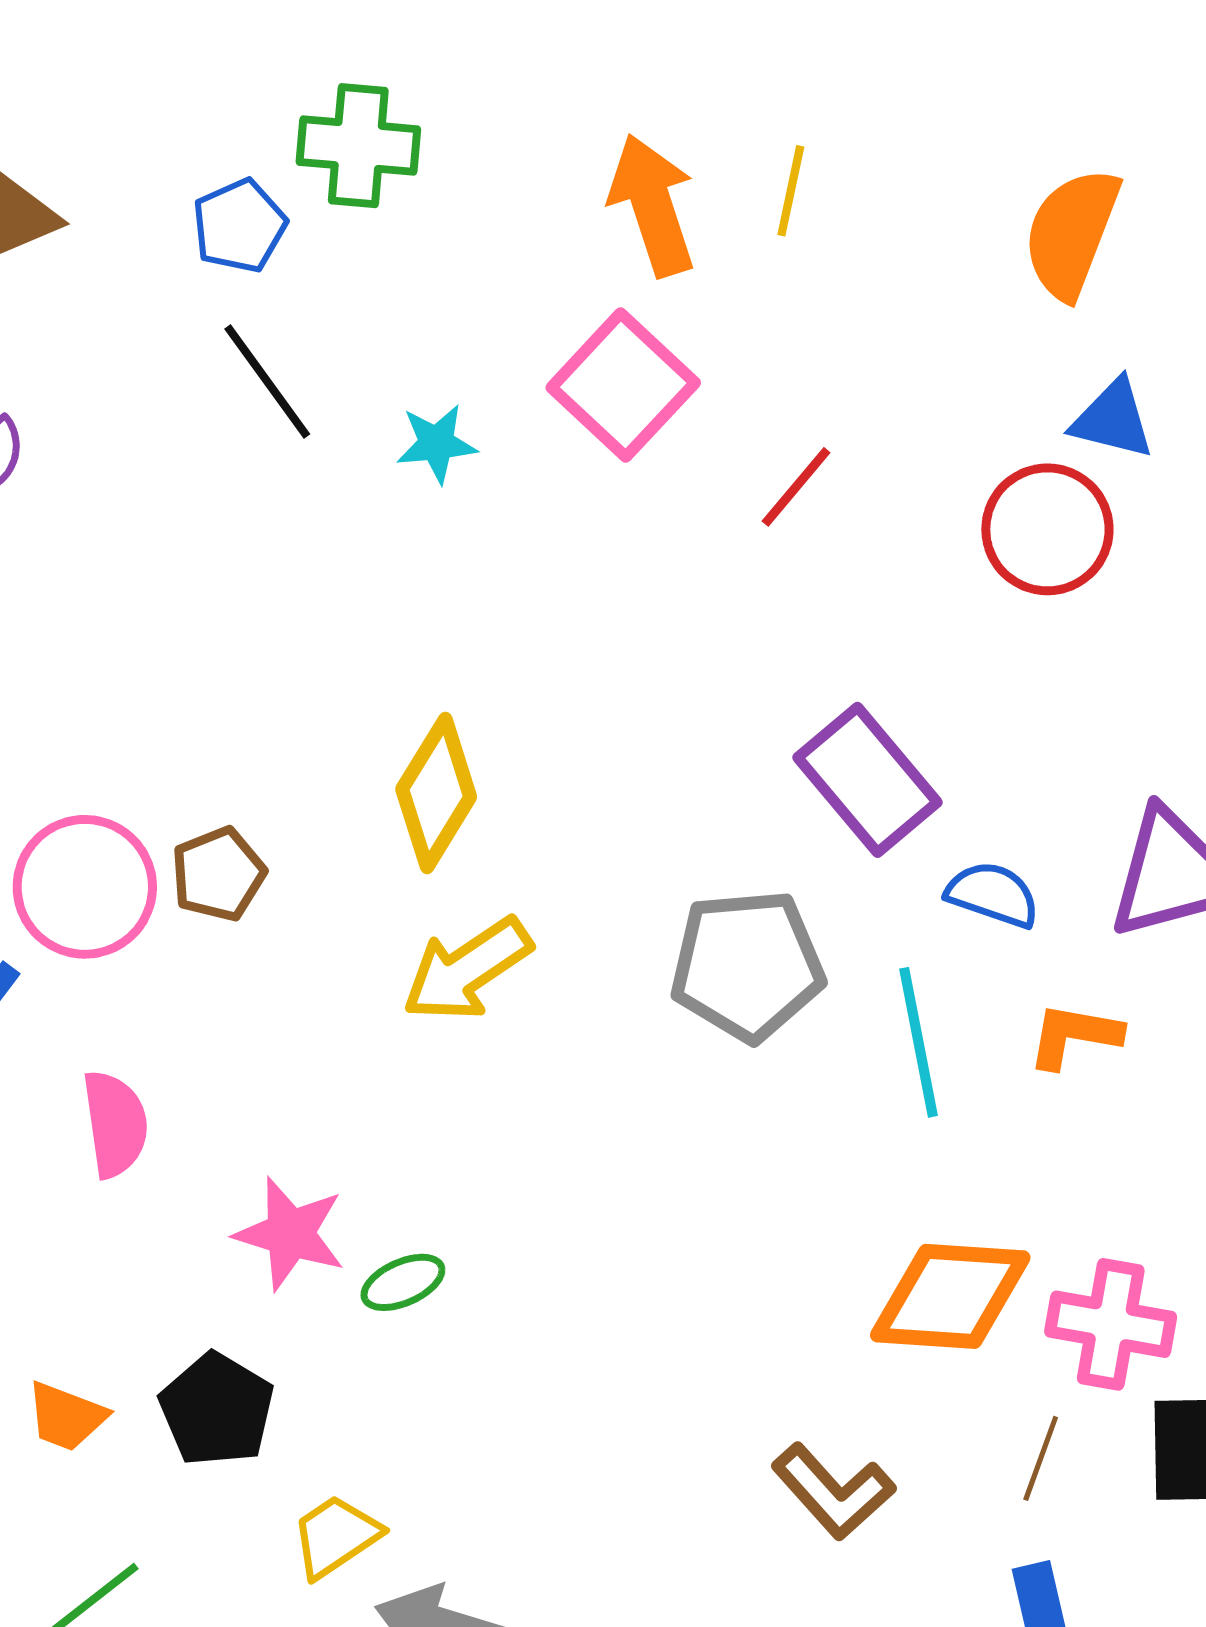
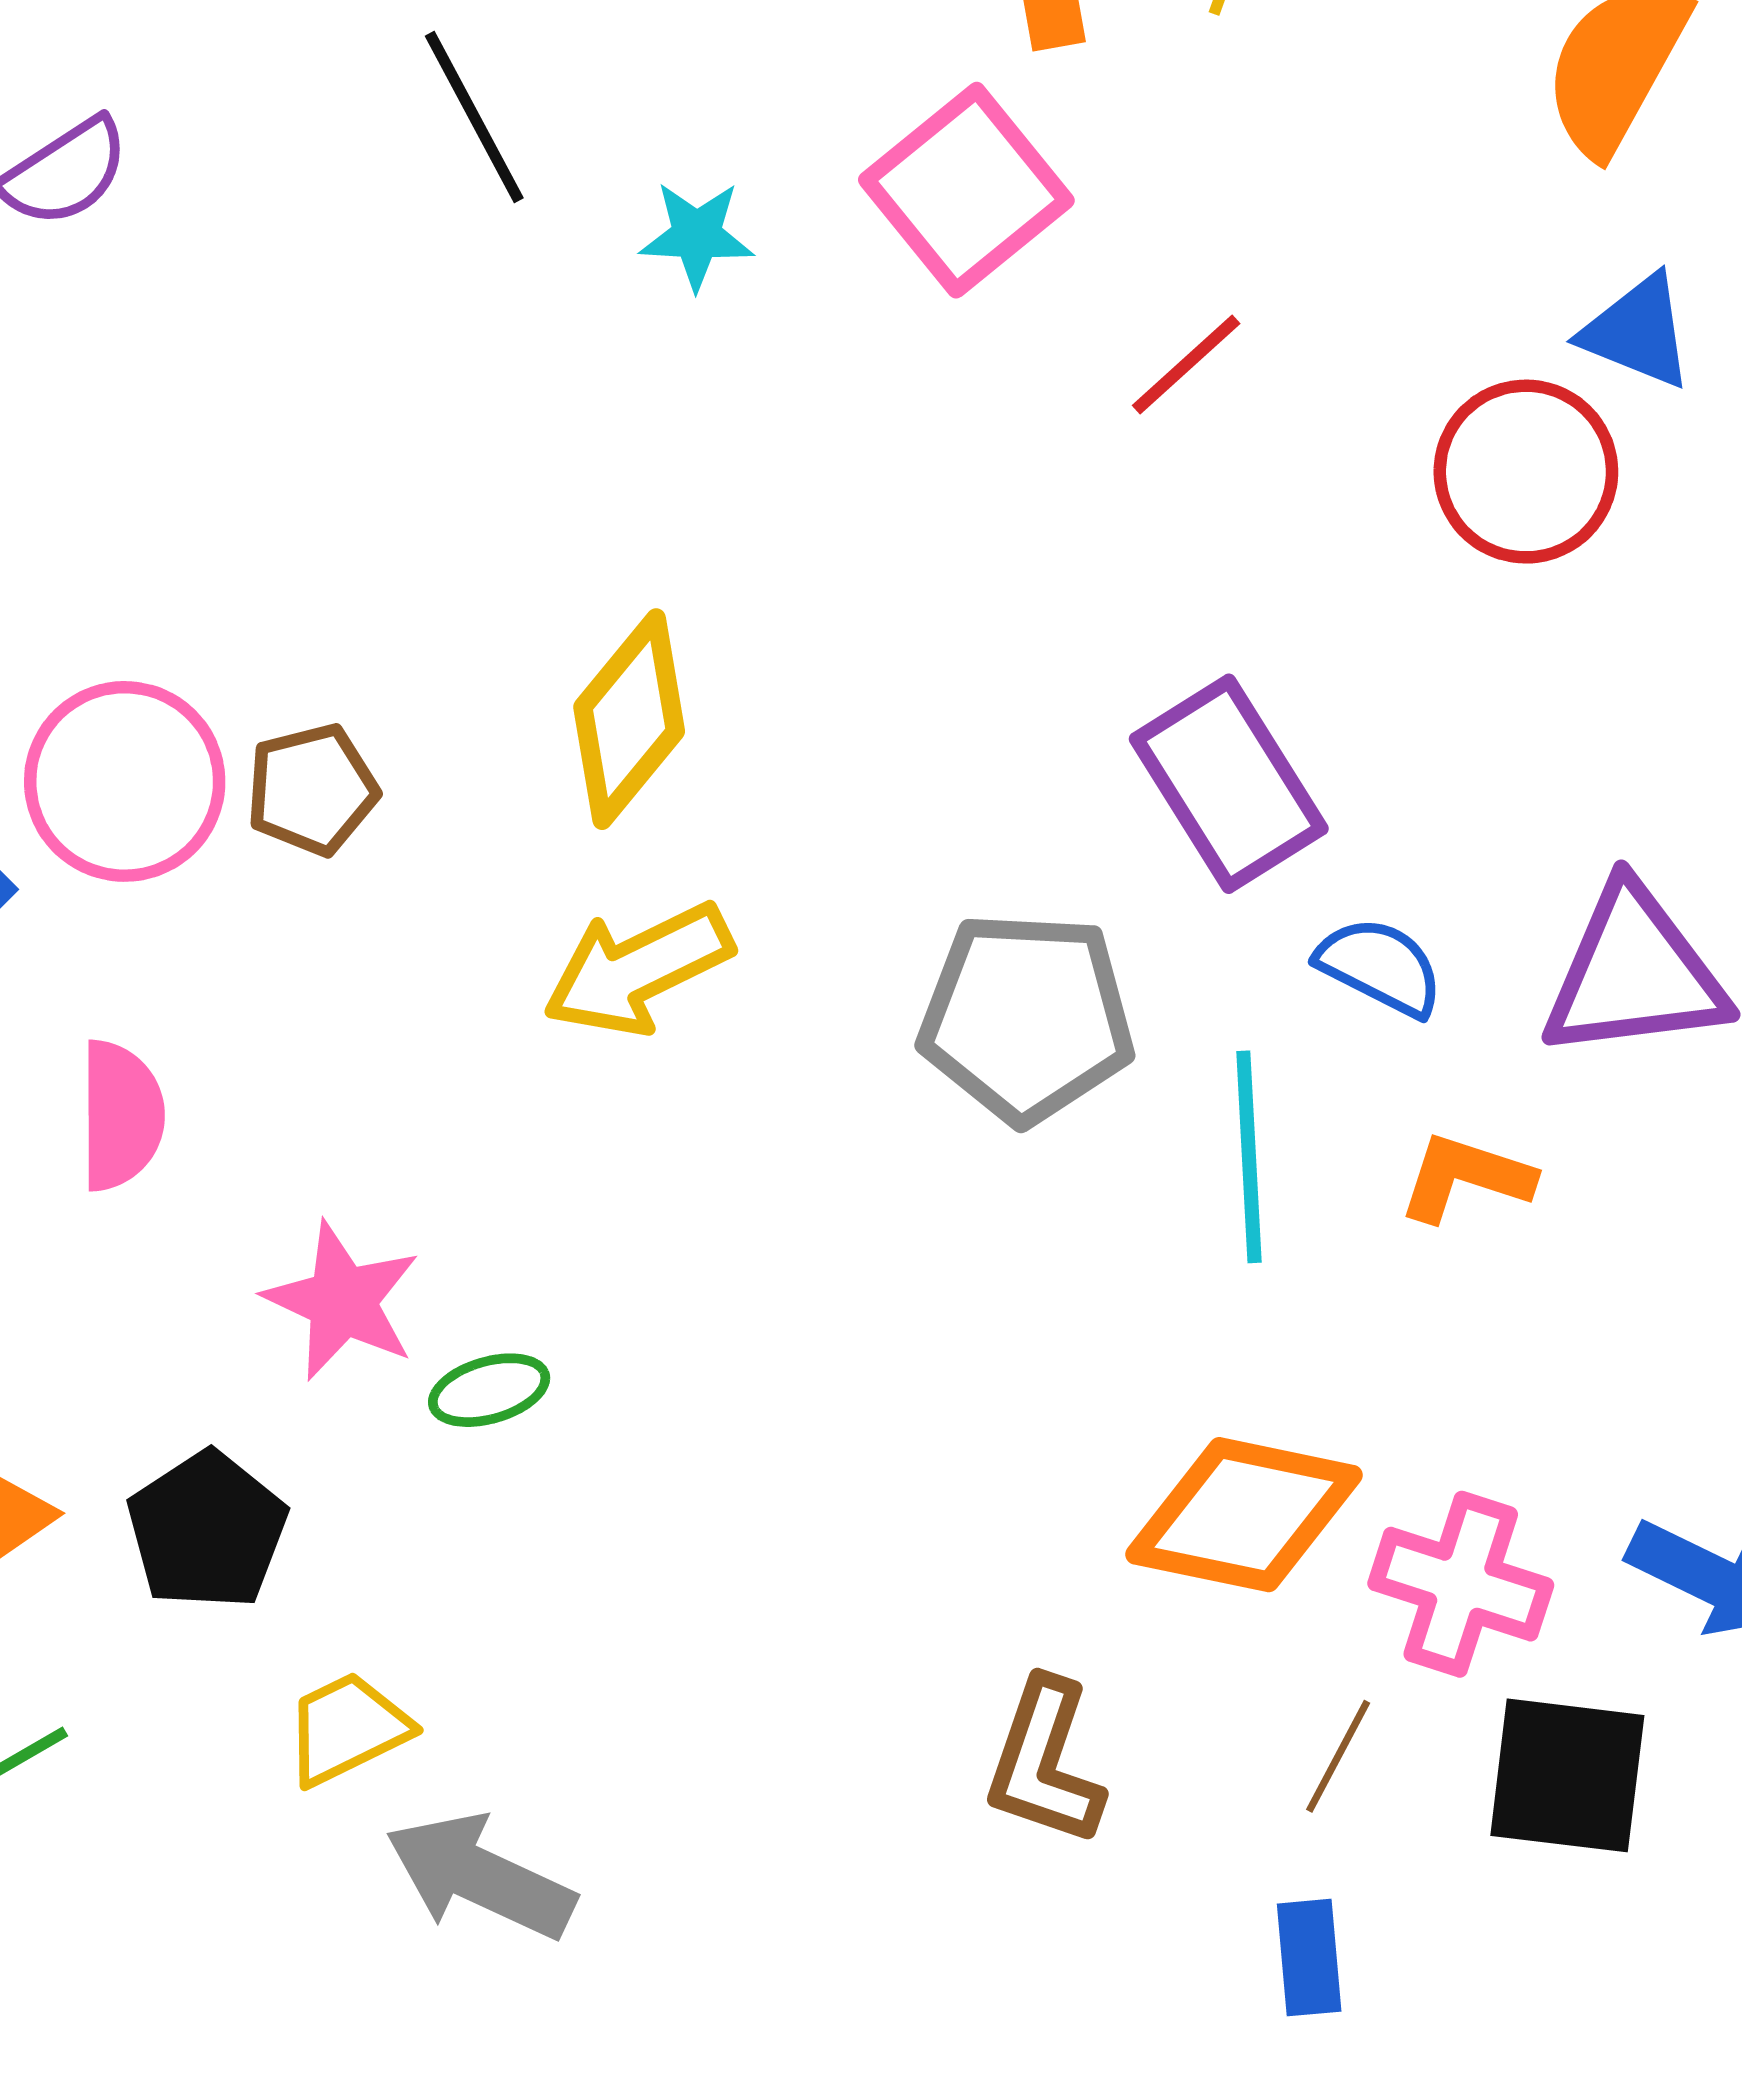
brown L-shape: (833, 1492) -> (1045, 1762), turned 53

